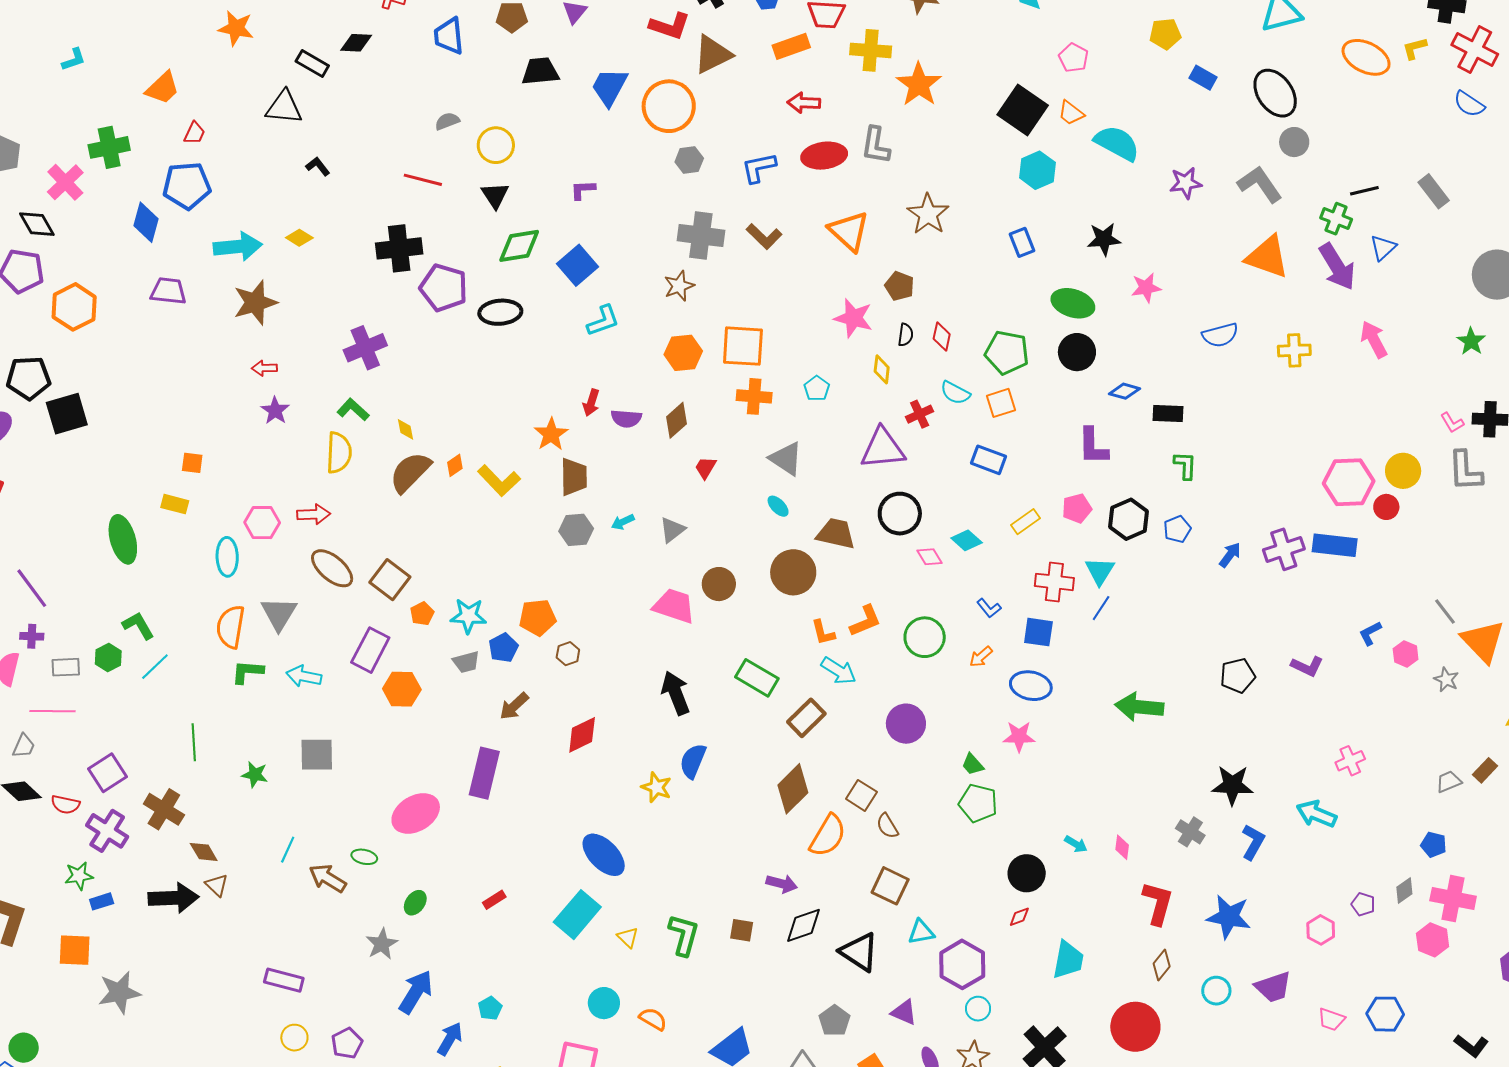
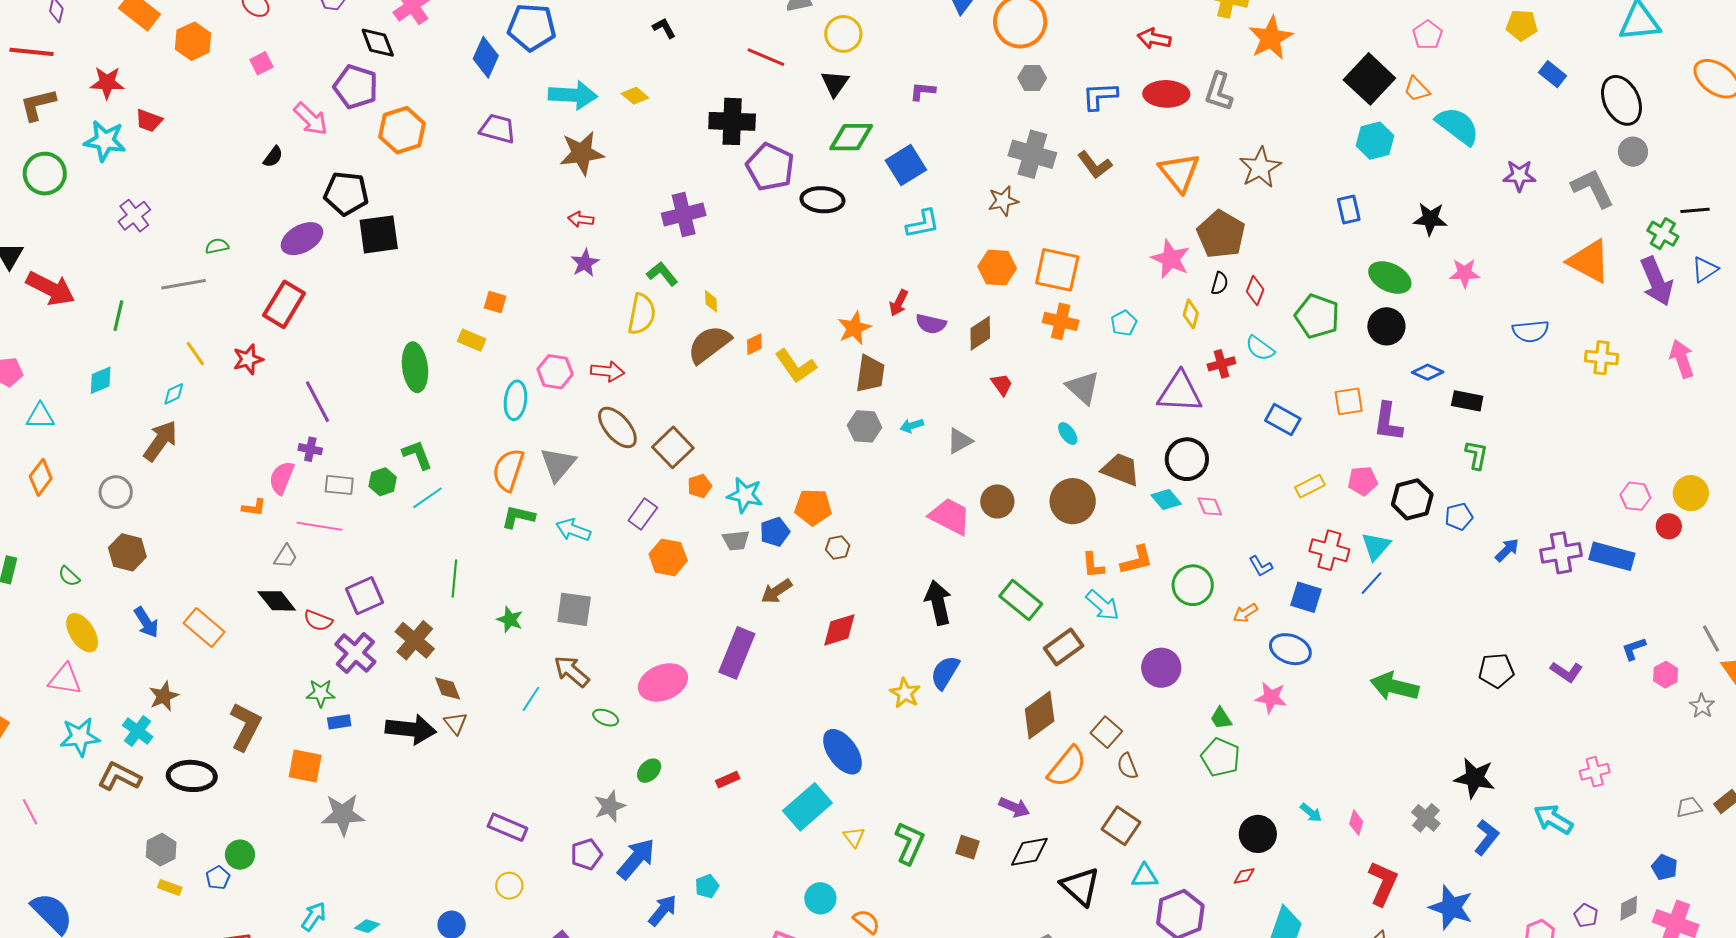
brown pentagon: (899, 286) -> (1221, 234), size x1.6
orange square: (1001, 403) -> (1349, 401), moved
red trapezoid: (705, 468) -> (1002, 384), turned 105
pink hexagon: (1349, 482) -> (1635, 496), size x0.6
cyan diamond: (967, 540) -> (1166, 499), moved
purple rectangle: (370, 650) -> (643, 514), size x0.7
brown arrow: (328, 878) -> (572, 671), moved
purple pentagon: (347, 1043) -> (586, 854), moved

